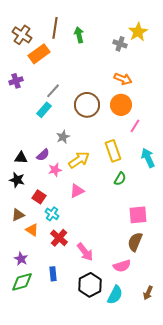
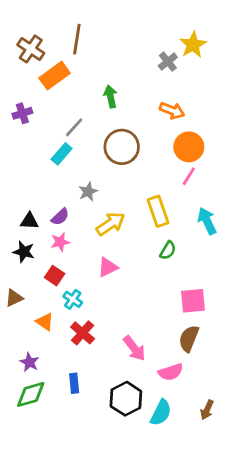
green arrow: (79, 35) -> (111, 97), moved
gray cross: (120, 44) -> (168, 62), turned 32
orange circle: (121, 105) -> (189, 147), moved
pink star: (55, 170) -> (60, 242), moved
brown triangle: (18, 215) -> (14, 298), moved
pink arrow: (85, 252) -> (134, 348), moved

